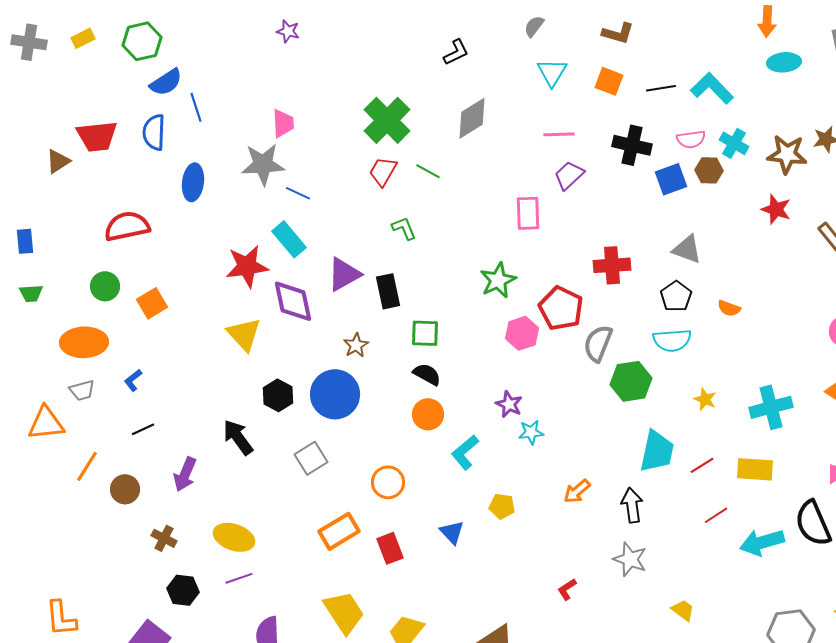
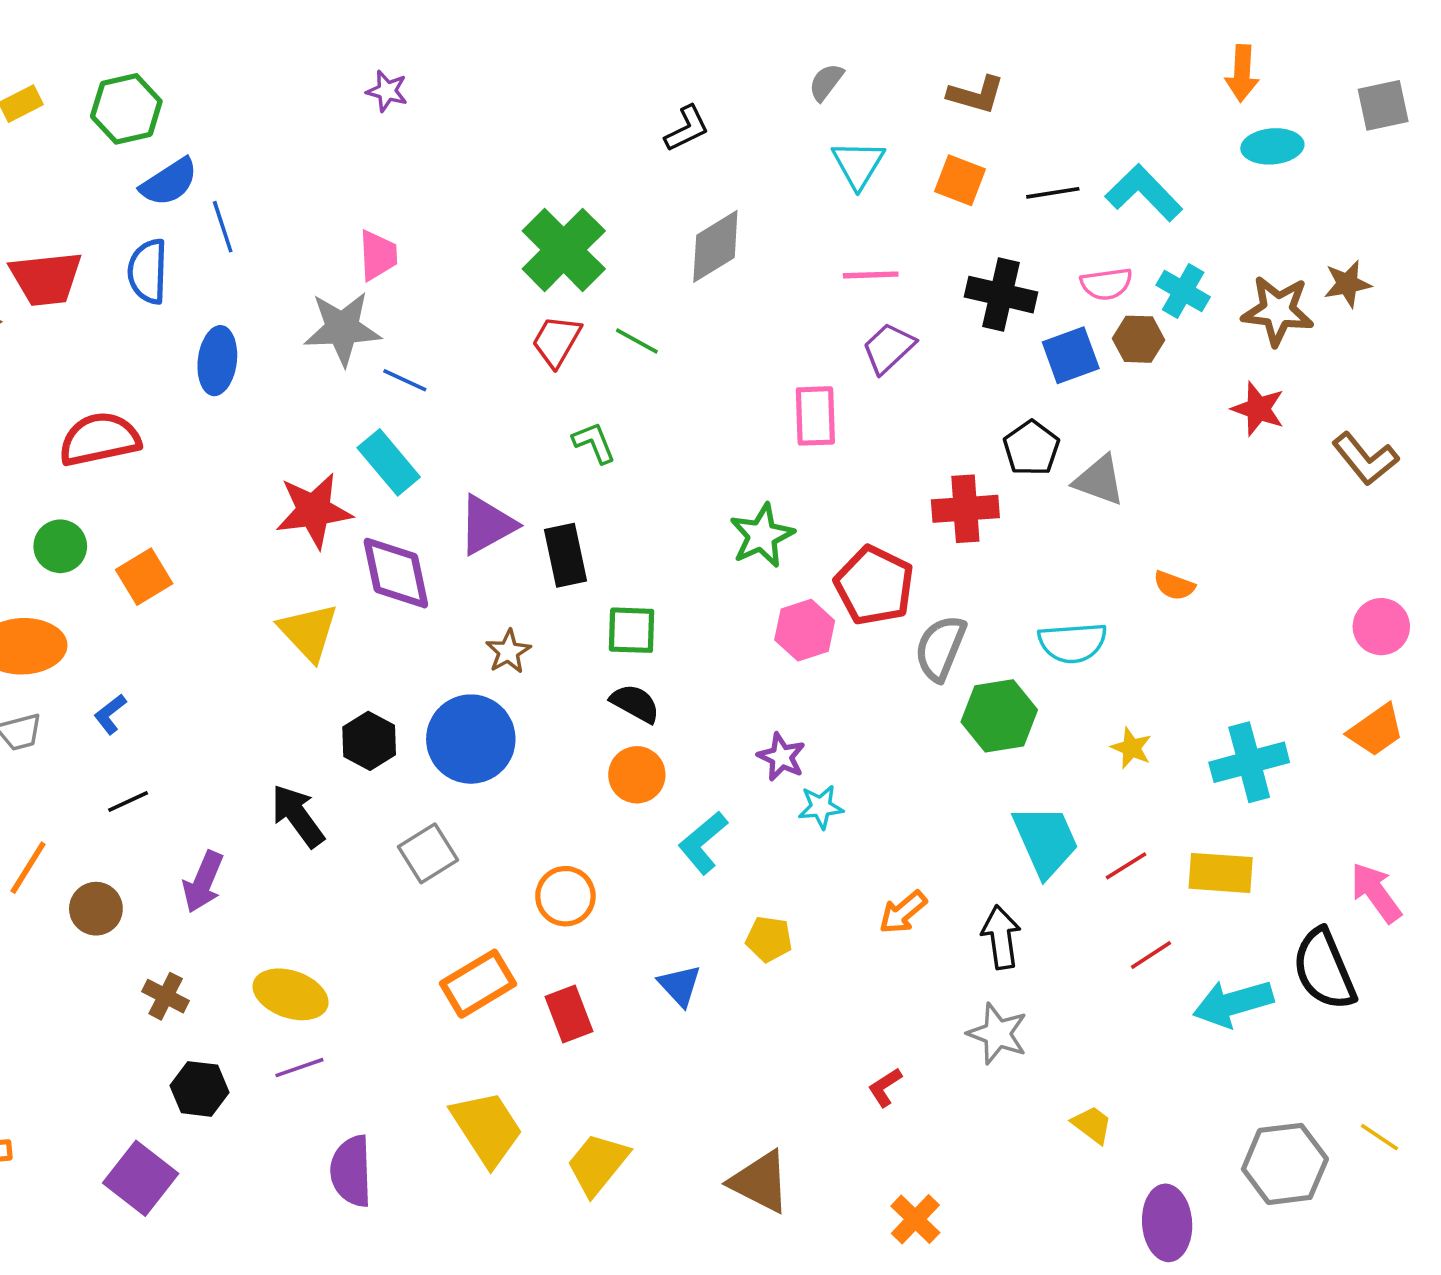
black pentagon: (676, 296) -> (1031, 448), moved
cyan trapezoid: (657, 451) -> (1046, 841), turned -36

